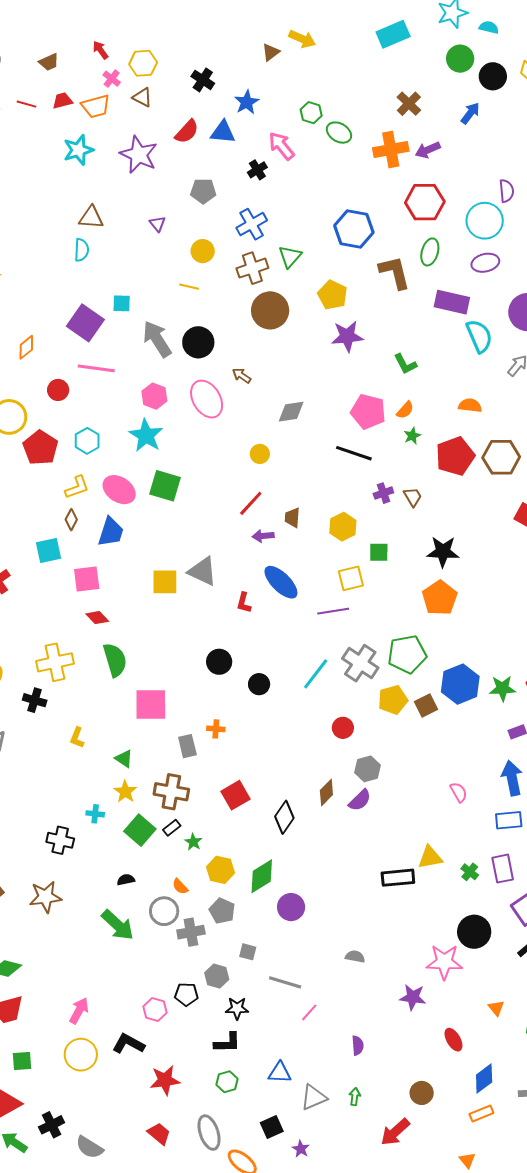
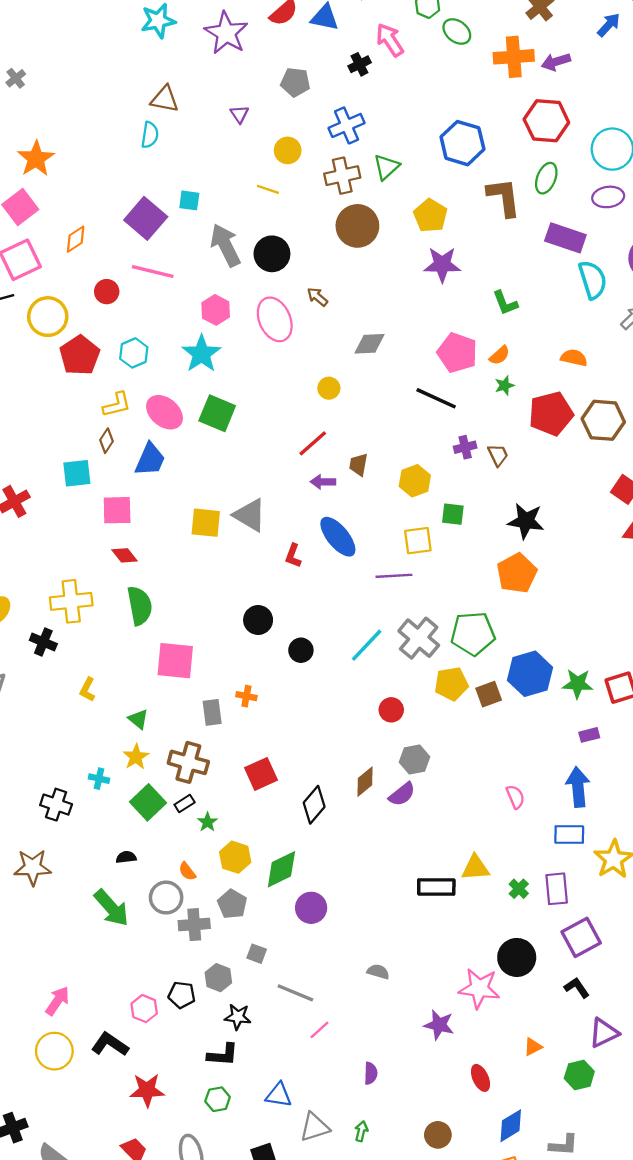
orange triangle: (496, 1008) -> (533, 1047), turned 36

